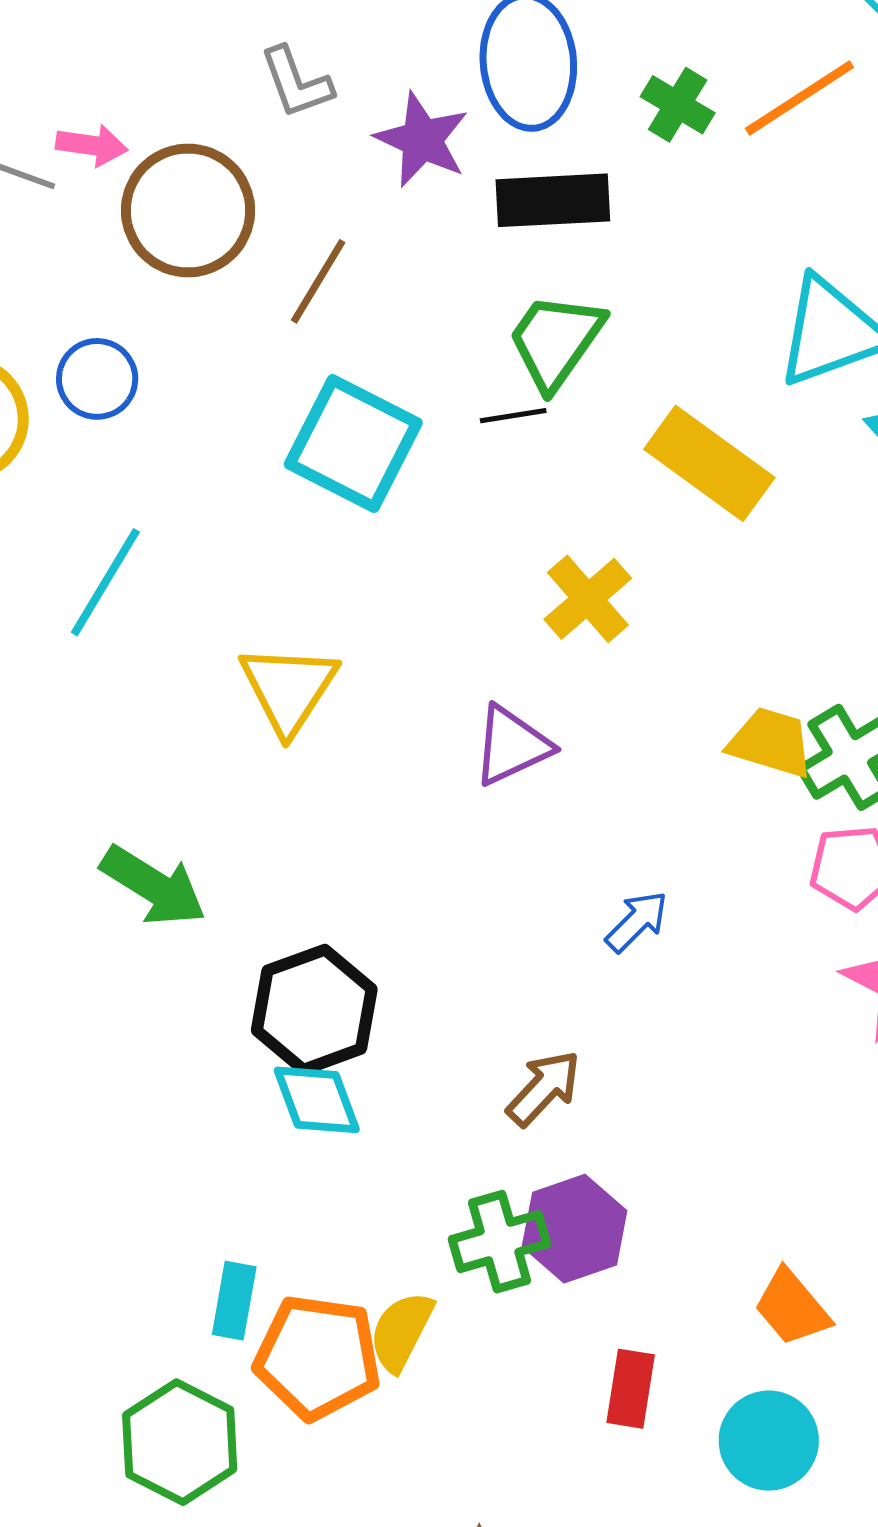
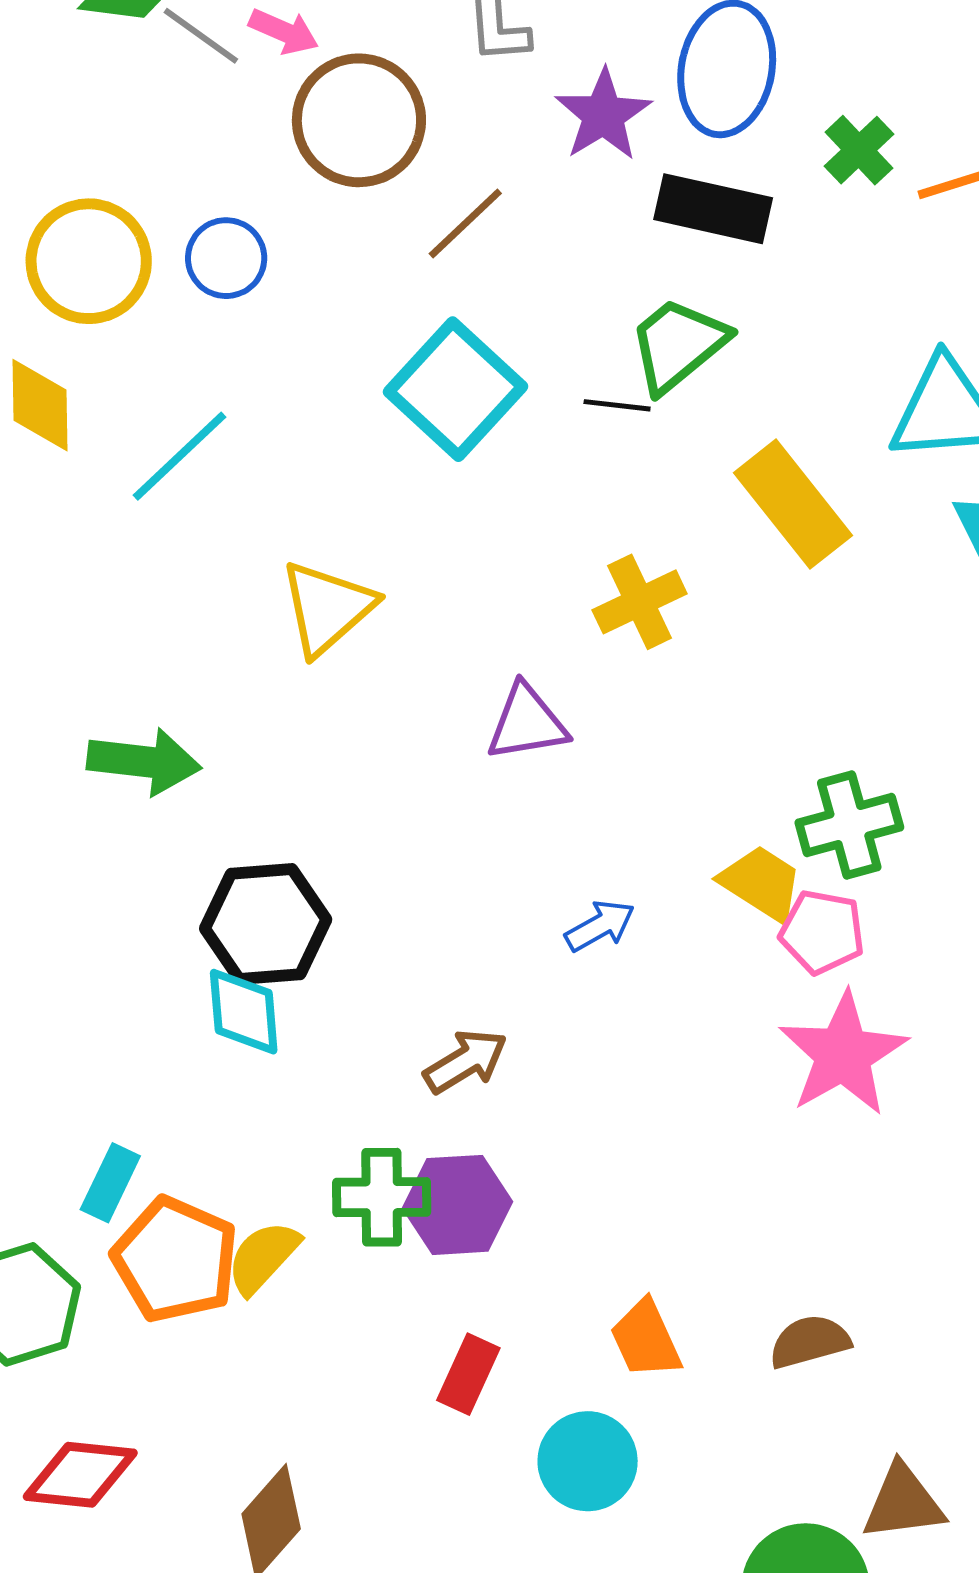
yellow trapezoid: (771, 742) -> (761, 883), moved
green arrow: (153, 886) -> (144, 761), turned -41

